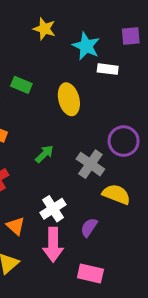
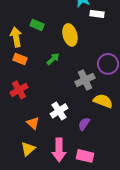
green arrow: (44, 154) -> (53, 59), moved
gray cross: (90, 164) -> (85, 80), turned 30
pink arrow: (53, 245) -> (59, 150), moved

